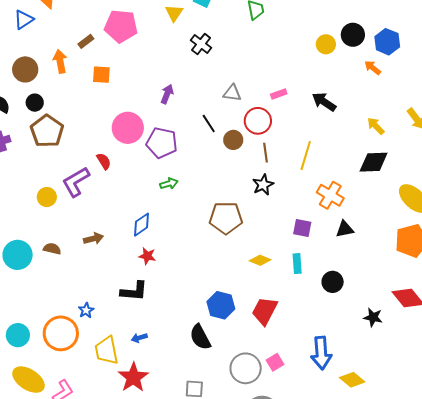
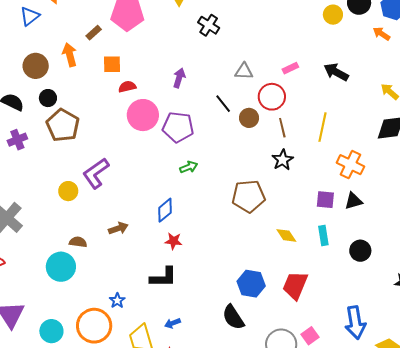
red semicircle: (104, 161) -> (127, 87), moved, turned -66
black triangle: (345, 229) -> (353, 201), moved
cyan circle: (18, 255) -> (61, 267), moved
yellow diamond: (260, 260) -> (286, 235), turned 40

